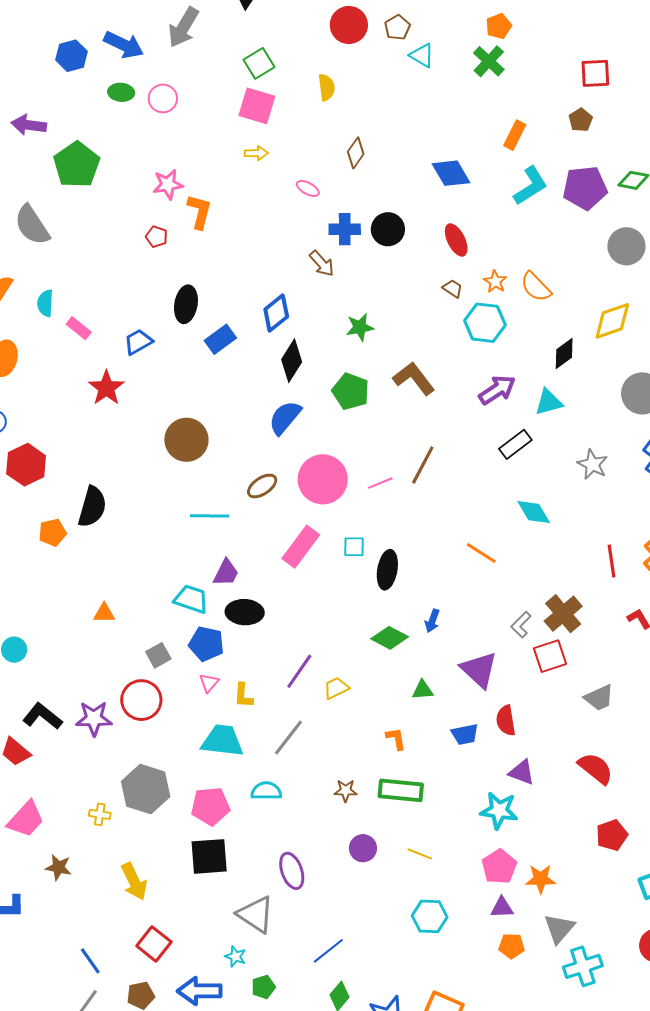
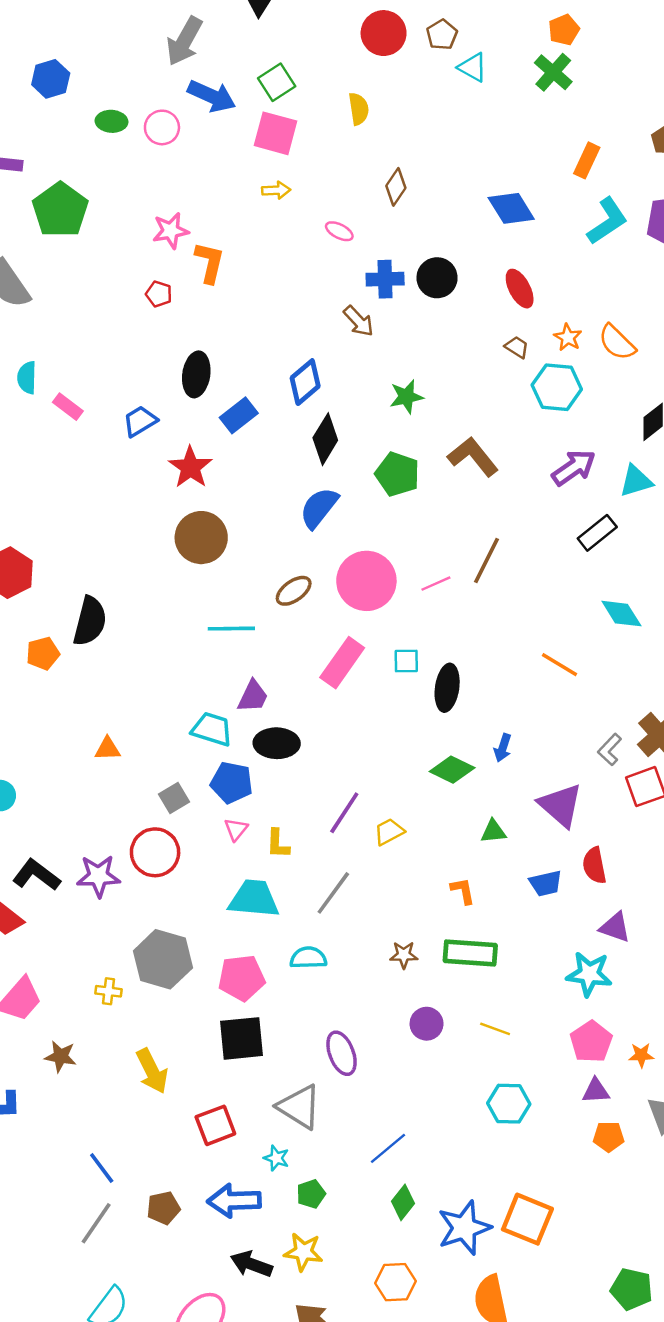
blue arrow: (124, 45) -> (212, 96), moved
red star: (106, 388) -> (190, 467), moved
orange star: (541, 879) -> (641, 1055), size x0.7
red square: (154, 944) -> (215, 1125), moved, turned 32

